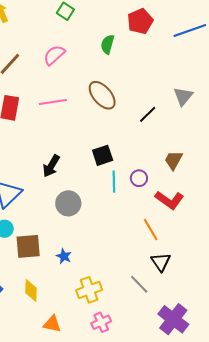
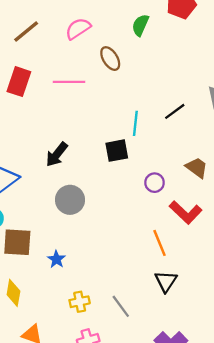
brown ellipse: (102, 95) -> (110, 59), moved, size x0.7
brown trapezoid: (173, 160) -> (197, 168), turned 90
cyan line: (114, 182) -> (135, 123), moved
gray line: (139, 284) -> (121, 306), moved
yellow cross: (89, 290) -> (80, 302), size x0.7

